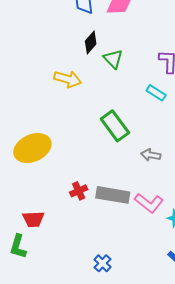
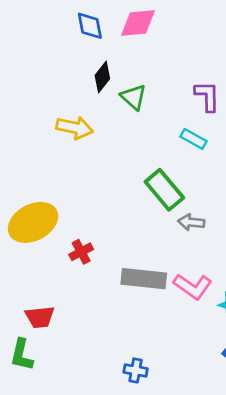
green rectangle: (115, 126) -> (164, 190), moved
red cross: (79, 191) -> (81, 252), moved
blue cross: (102, 263) -> (136, 370), turned -30

